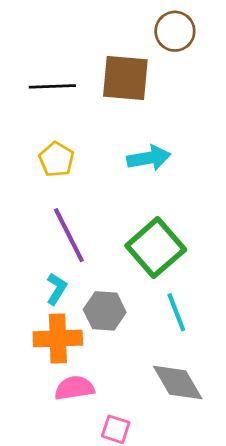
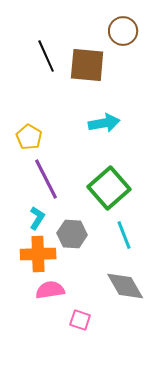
black line: (52, 86) -> (46, 56), moved, turned 68
yellow pentagon: (56, 159) -> (29, 137), moved

